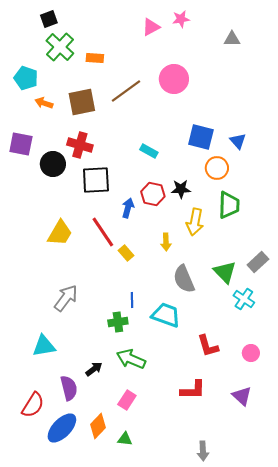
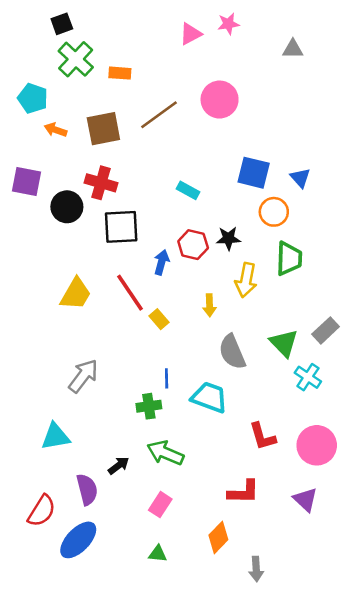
pink circle: (251, 353) -> (317, 445), size x1.8
orange diamond: (98, 426) -> (218, 537), moved

